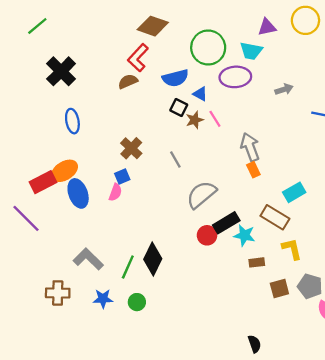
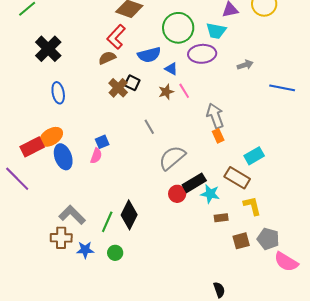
black square: (179, 107) -> (132, 83), moved
brown cross: (131, 148) -> (118, 88), moved
brown cross: (58, 293) -> (61, 238), moved

